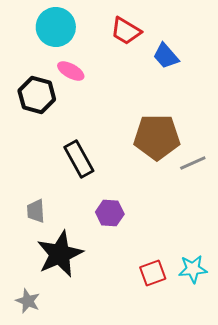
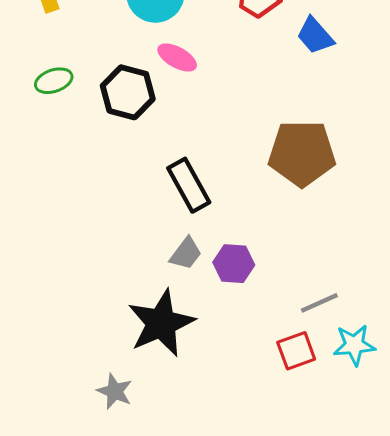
gray line: (193, 163) -> (319, 303), moved
gray trapezoid: (36, 211) -> (186, 253), moved, turned -140

